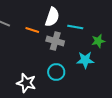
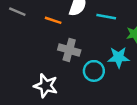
gray cross: (55, 41) -> (69, 50), moved
cyan circle: (56, 72) -> (94, 71), moved

